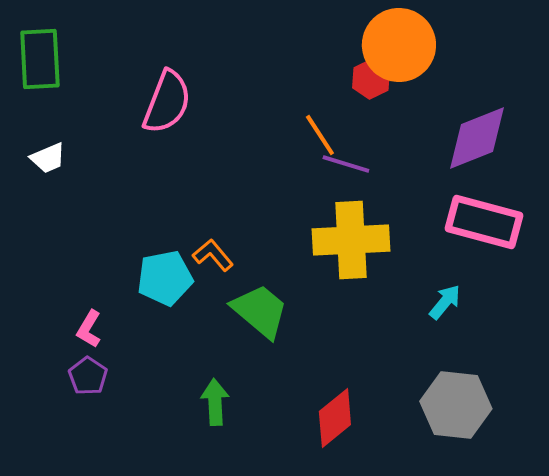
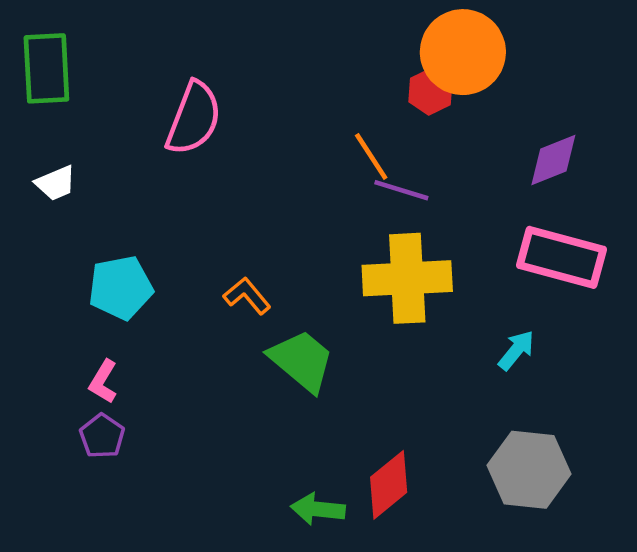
purple diamond: (477, 138) -> (553, 160), size x0.7
cyan pentagon: (165, 278) -> (121, 288), moved
green arrow: (215, 402) -> (318, 509), moved, turned -81

